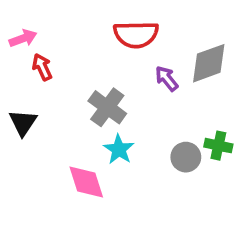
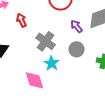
red arrow: (42, 67) -> (22, 20), moved
gray circle: (186, 157) -> (77, 49), moved

